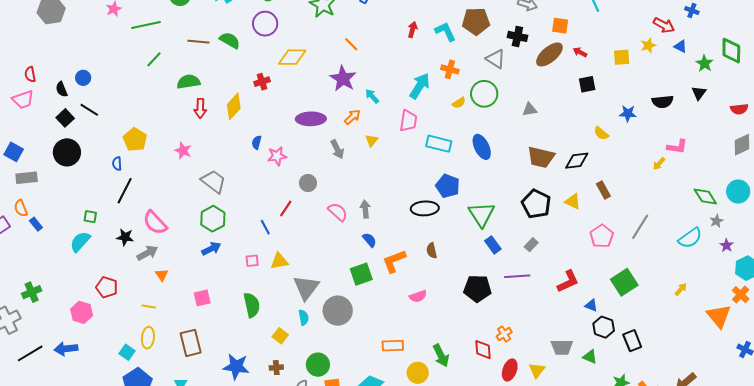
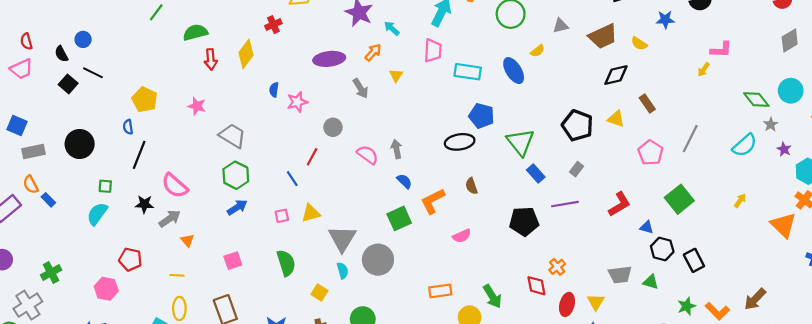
yellow semicircle: (459, 103) -> (538, 51), moved
black circle: (67, 152) -> (80, 144), moved
brown trapezoid: (541, 157) -> (603, 36), moved, turned -32

